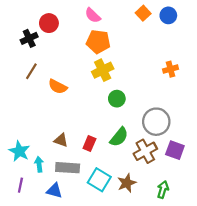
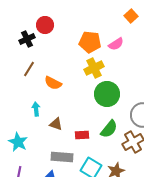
pink semicircle: (93, 15) -> (116, 44), moved, turned -77
green circle: (117, 99) -> (107, 94), size x1.6
brown triangle: (61, 140) -> (56, 124), moved
red rectangle: (89, 144) -> (82, 135), turned 64
cyan arrow: (39, 164) -> (36, 109), moved

